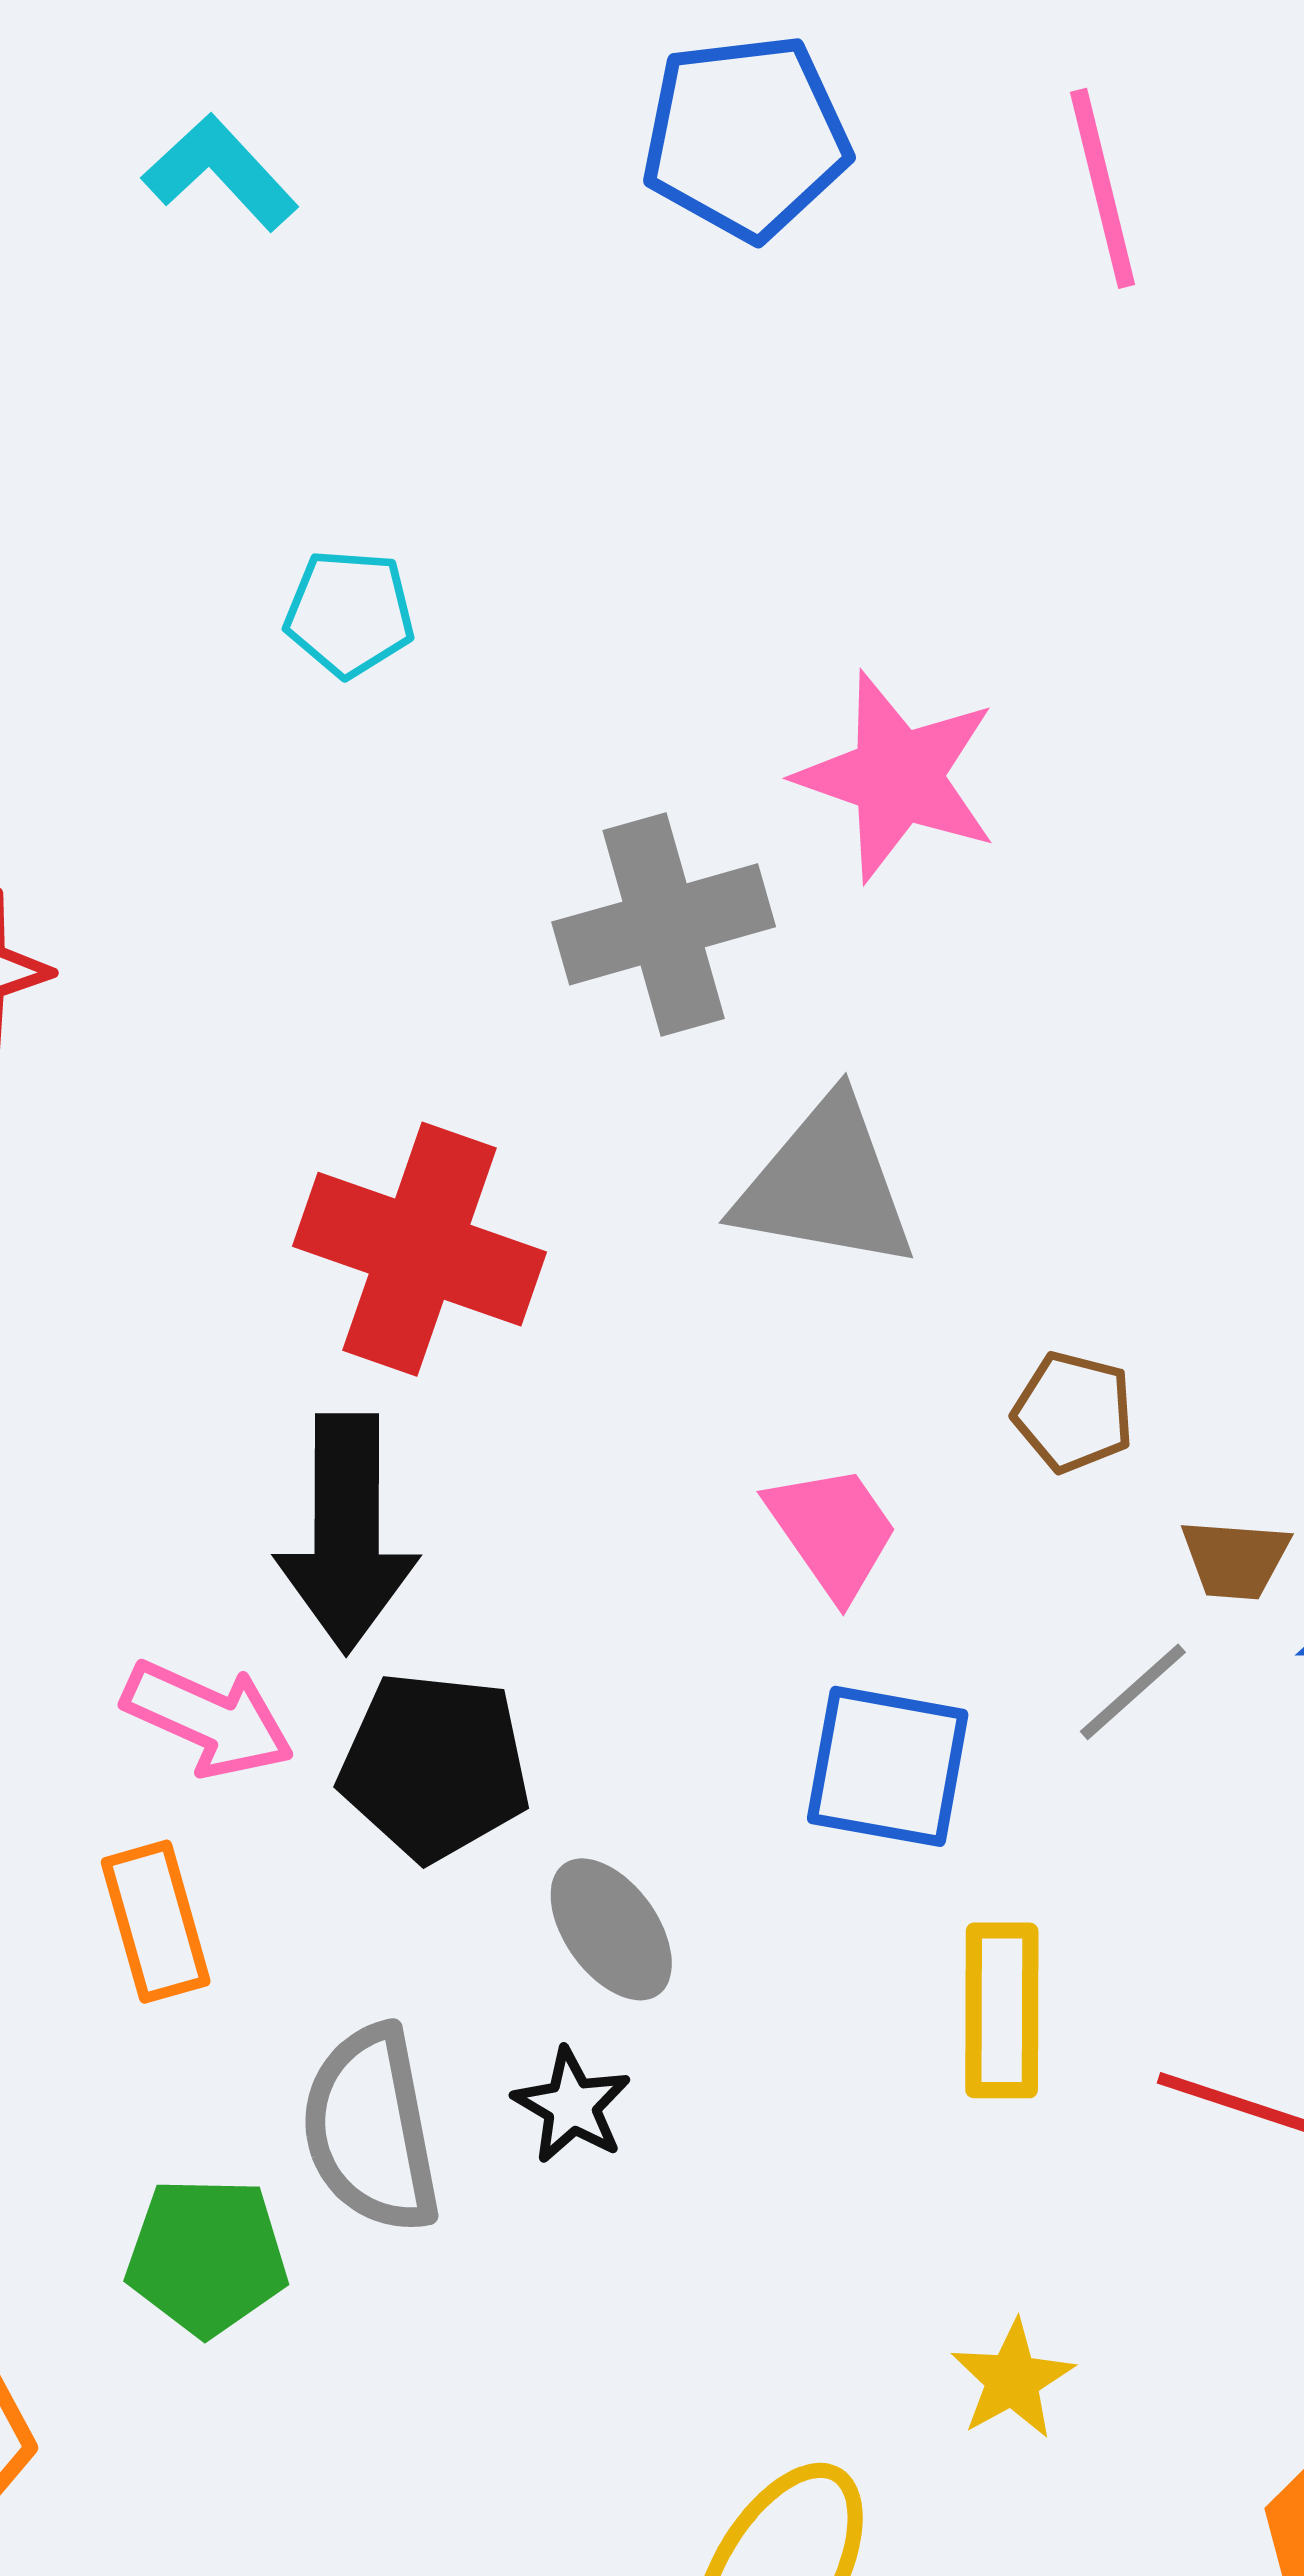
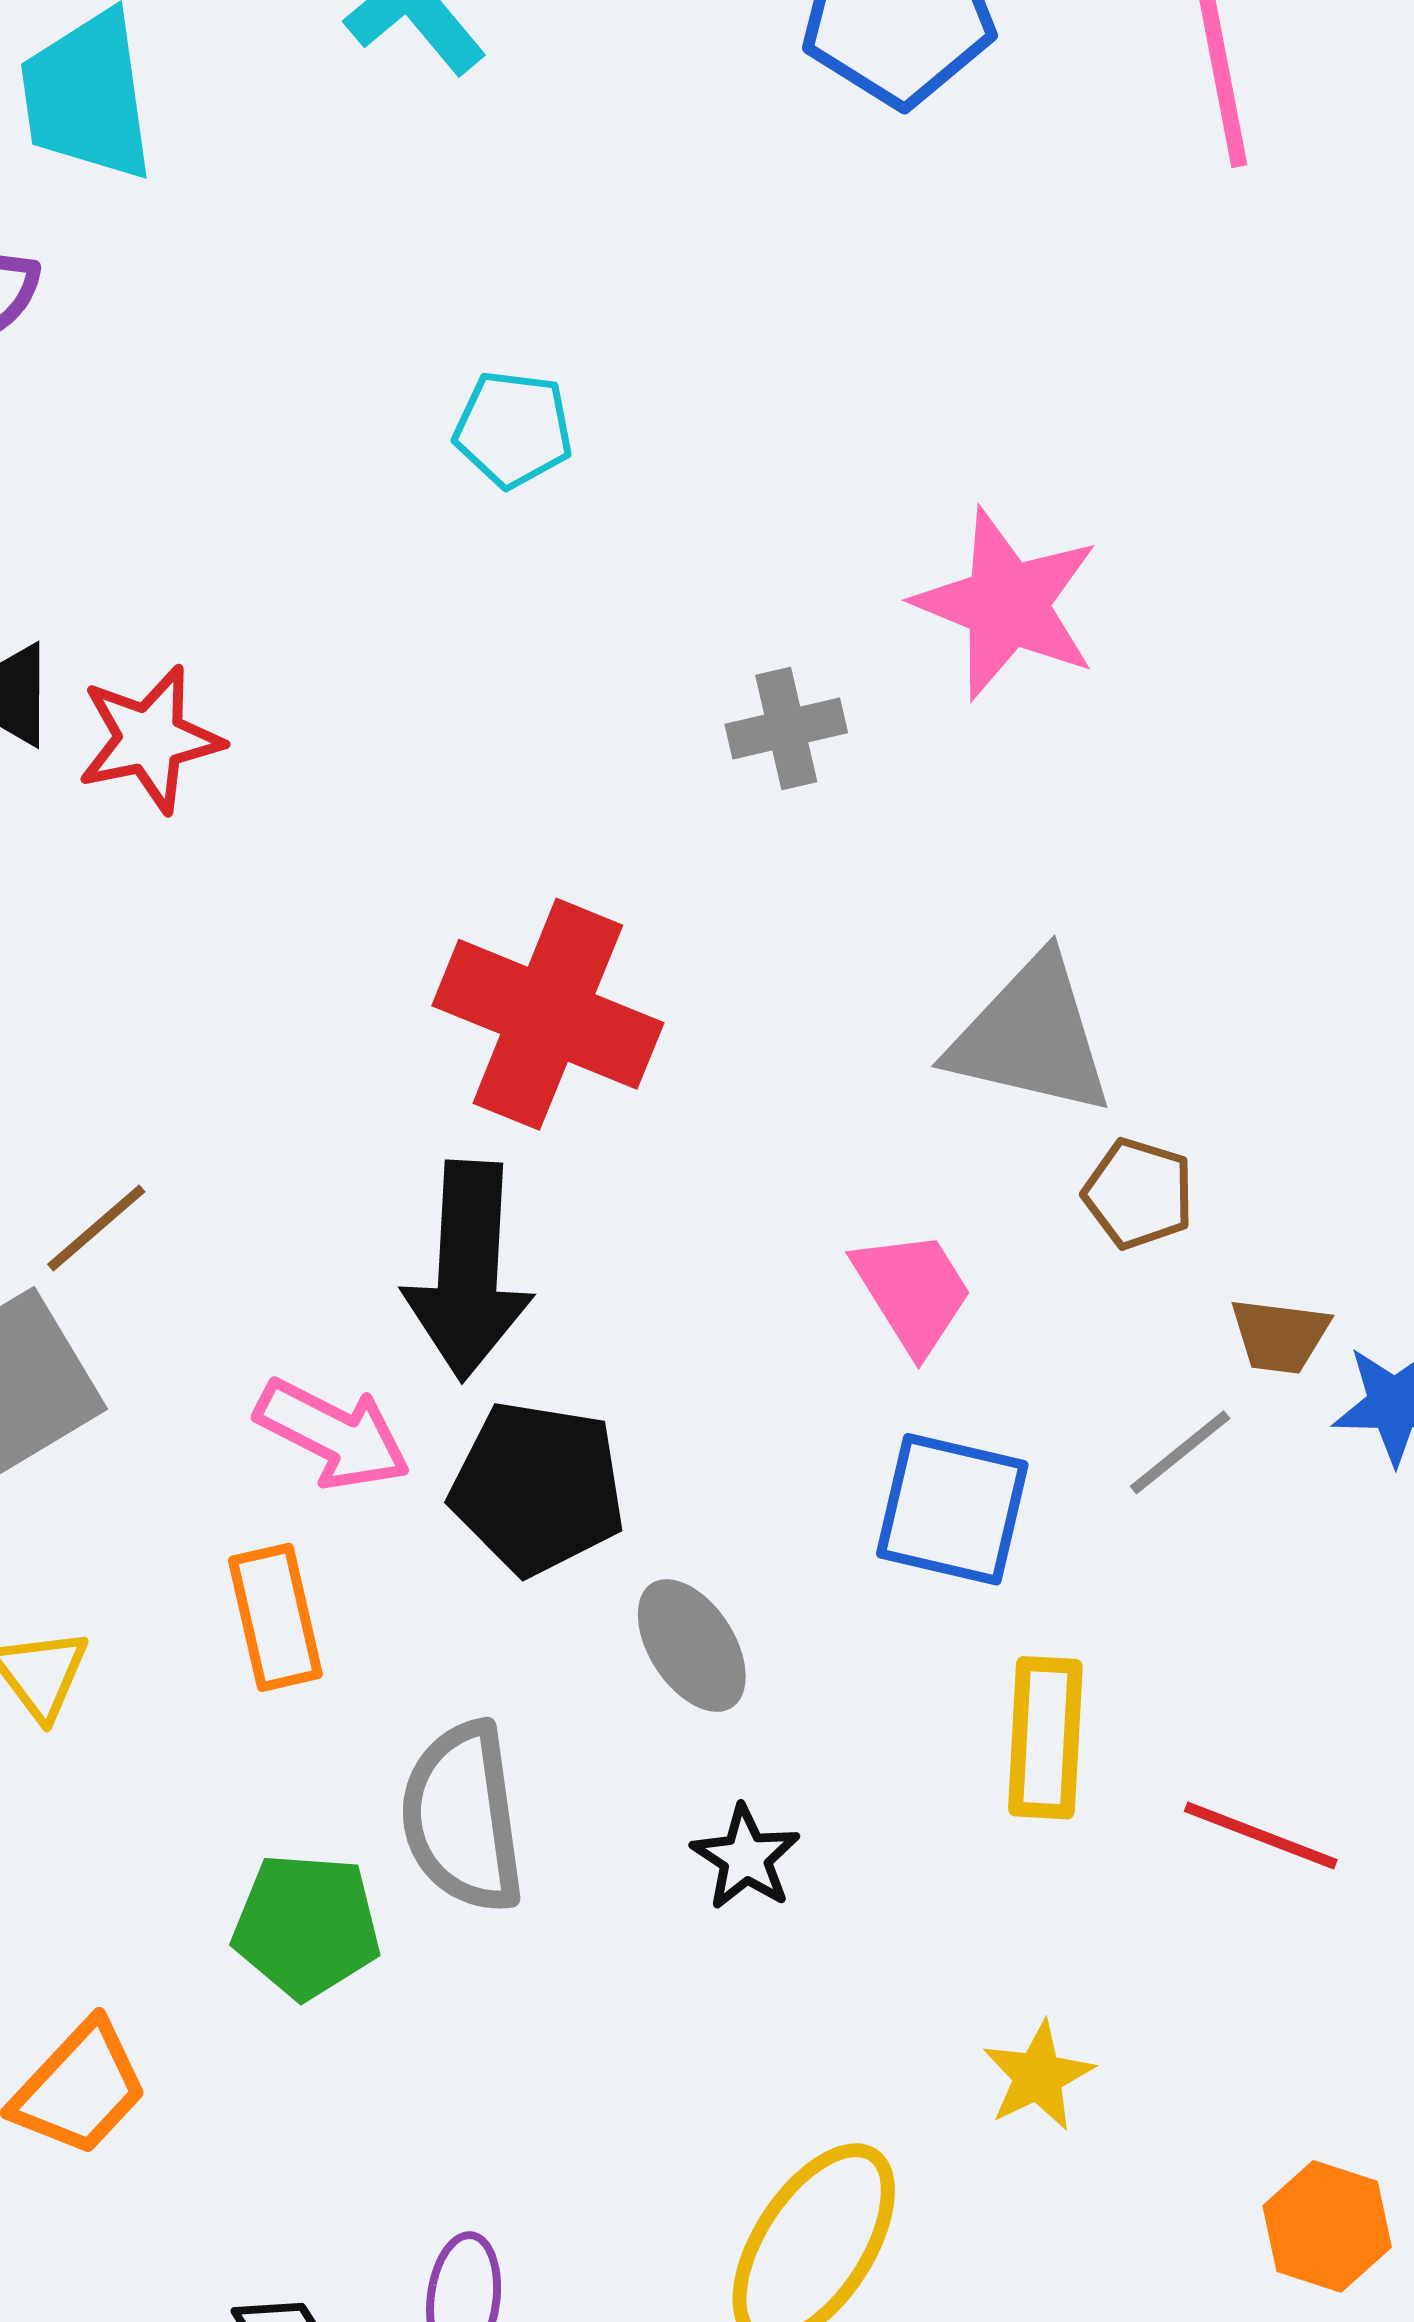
gray cross: (664, 924) -> (786, 729), size x0.6
gray triangle: (826, 1184) -> (1031, 1036), moved
black star: (572, 2106) -> (746, 1858), moved

